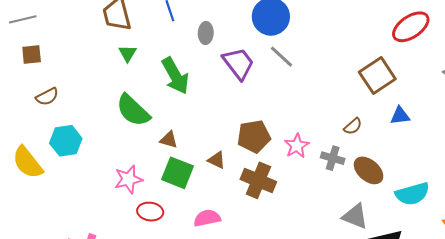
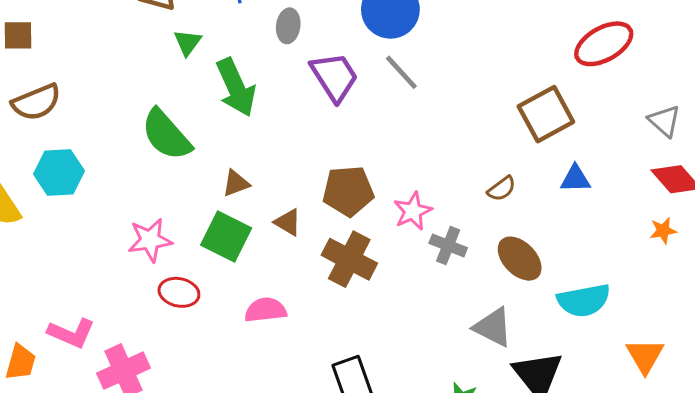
green triangle: (128, 53) -> (188, 42), moved
brown semicircle: (47, 97) -> (36, 102), size x1.4
brown triangle: (169, 140) -> (236, 183), moved, turned -42
gray cross: (333, 158) -> (448, 246), moved

